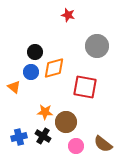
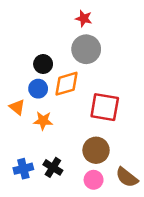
gray circle: (97, 46) -> (86, 49), moved
orange star: (45, 112) -> (43, 121), moved
brown circle: (66, 122) -> (96, 150), moved

